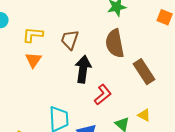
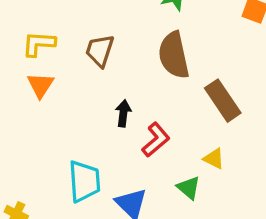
black arrow: (83, 69) -> (123, 113), moved, size x0.6
yellow triangle: (144, 115) -> (214, 159), moved

